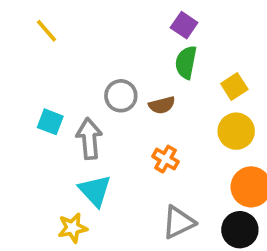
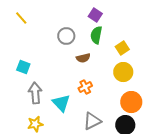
gray circle: (121, 96) -> (66, 36), moved
gray arrow: (89, 139) -> (35, 93), moved
orange cross: (166, 159) -> (85, 87), turned 32
cyan triangle: (95, 191) -> (61, 103), moved

